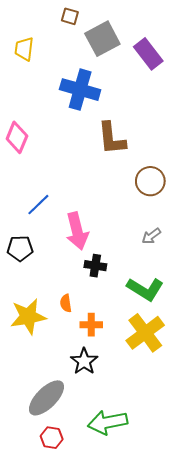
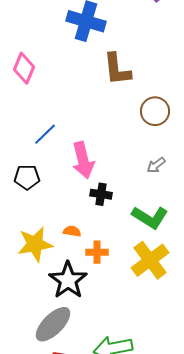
orange semicircle: (66, 303) -> (72, 231), turned 108
black star: (84, 361) -> (68, 280), moved, size x1.4

